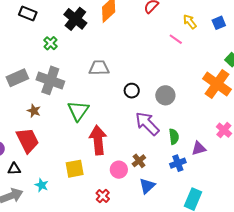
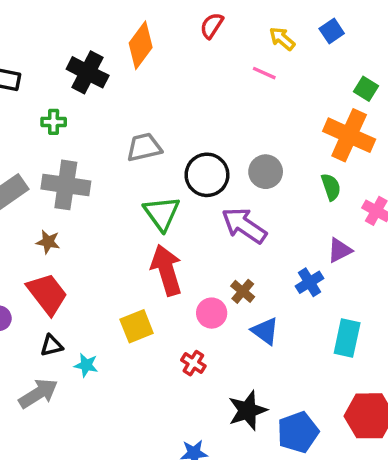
green cross: (50, 43) -> (54, 122), turned -32
black circle: (132, 91) -> (207, 175), size x1.6
green triangle: (78, 111) -> (162, 213), moved
green semicircle: (174, 137) -> (331, 187), moved
black triangle: (14, 169) -> (52, 346), moved
blue triangle: (147, 186) -> (265, 331), turned -30

